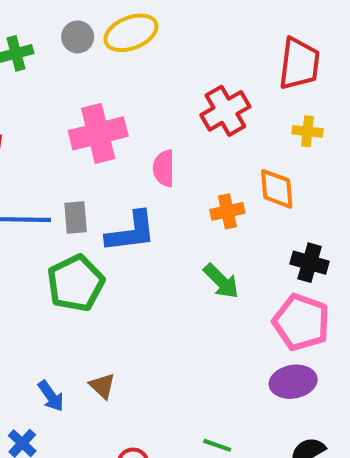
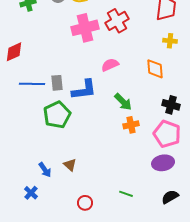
red cross: (225, 111) -> (117, 21), moved
pink cross: (98, 133) -> (85, 28), moved
pink semicircle: (164, 168) -> (110, 65), moved, turned 66
orange cross: (227, 211) -> (131, 125), moved
green arrow: (221, 281) -> (123, 102), moved

